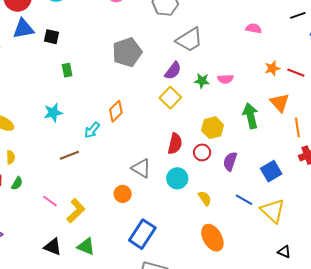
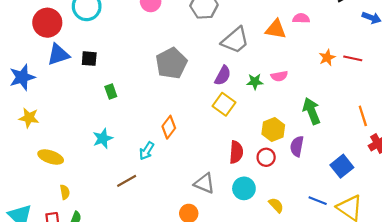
orange triangle: (280, 103) -> (276, 29), moved, turned -30
purple semicircle: (230, 161) -> (297, 146), moved

